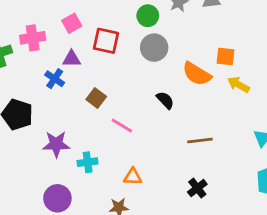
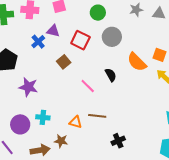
green circle: (148, 16) -> (98, 13), moved
red square: (106, 41) -> (80, 40), moved
pink line: (122, 125) -> (88, 86), moved
brown line: (200, 141) -> (97, 116), moved
cyan cross: (88, 162) -> (43, 117), moved

